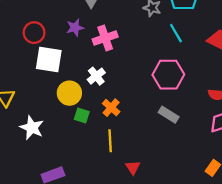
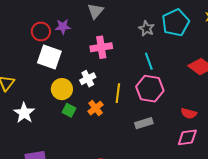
purple star: (75, 28) -> (63, 27), moved
cyan line: (176, 33) -> (149, 61), moved
gray rectangle: (169, 115) -> (144, 123), turned -60
yellow line: (110, 141) -> (118, 93), moved

